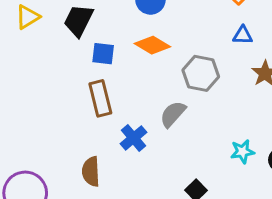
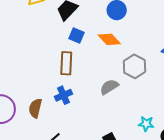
blue cross: (133, 138) -> (63, 95), moved
brown semicircle: (91, 172) -> (35, 108), moved

